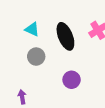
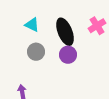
purple circle: (72, 80) -> (68, 55), moved

